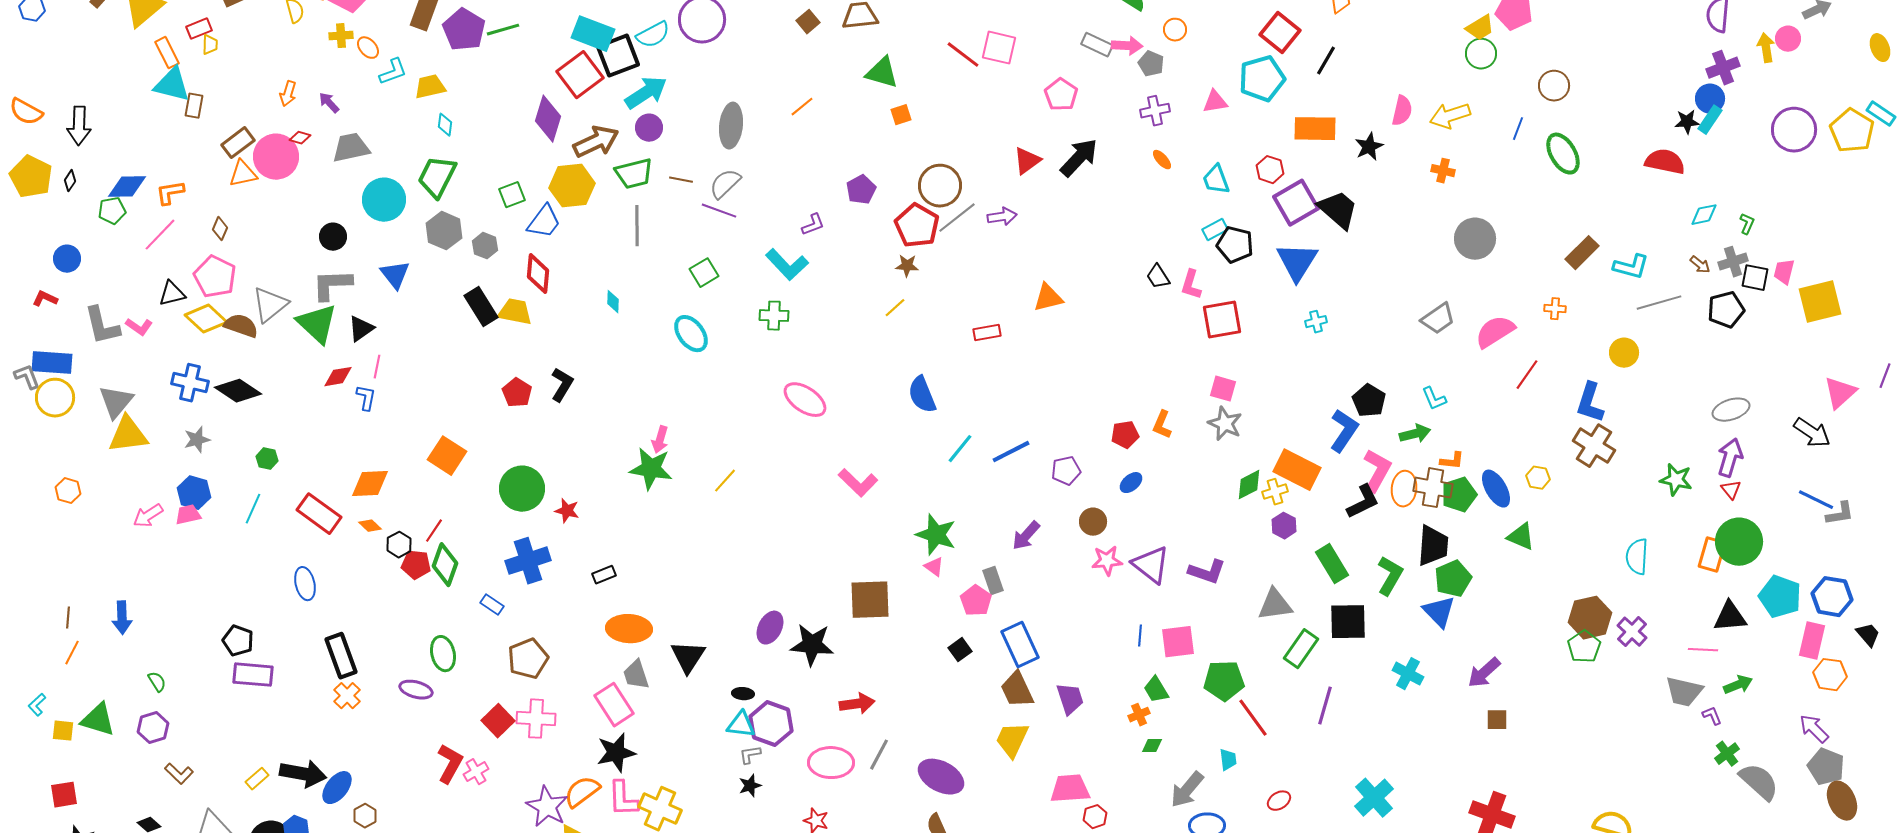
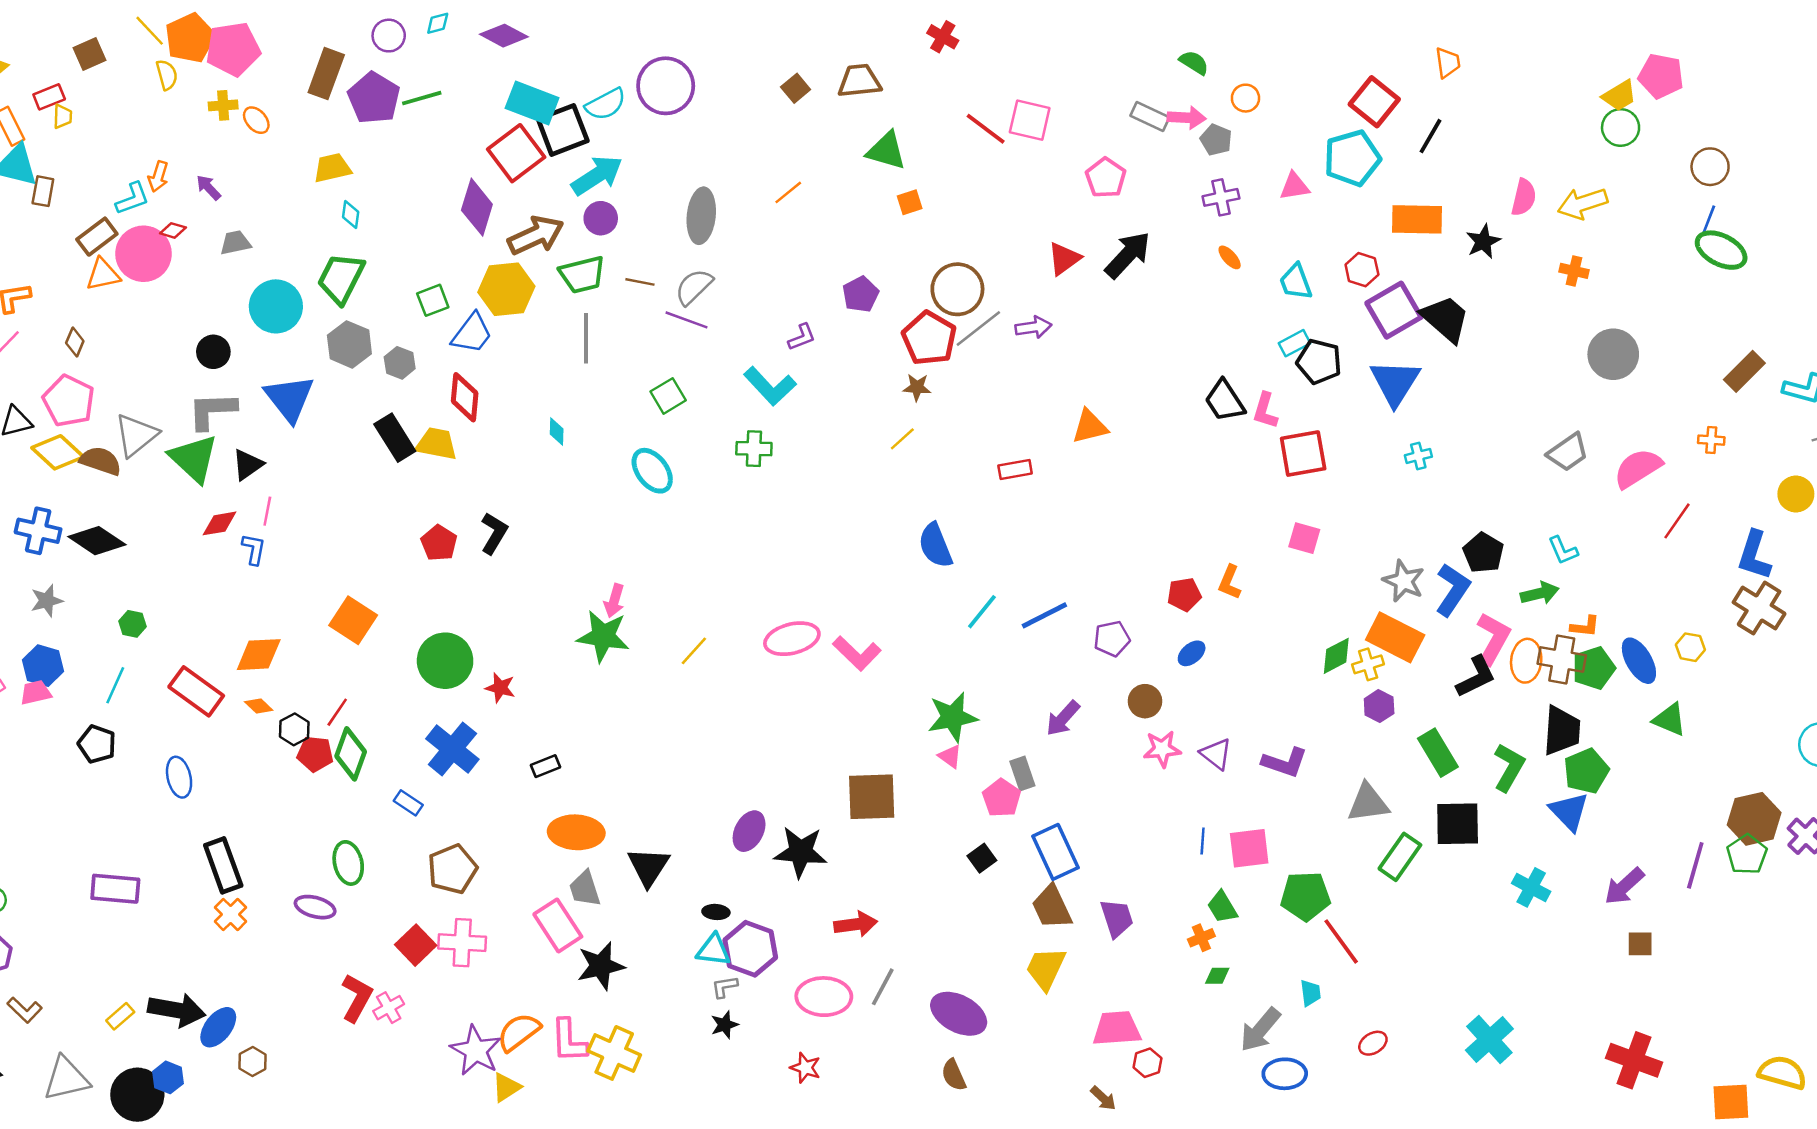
cyan L-shape: (393, 72) -> (132, 199), moved
blue line: (1518, 129) -> (1709, 219), moved
gray trapezoid: (351, 148) -> (235, 243), size x0.7
green ellipse: (1563, 154) -> (1721, 250), turned -33
blue triangle: (395, 275) -> (289, 398), size x1.4
black trapezoid: (1158, 277) -> (1225, 401), size x1.4
pink ellipse: (805, 400) -> (792, 639), moved, turned -48
gray star: (1225, 424) -> (1404, 581), moved
green star: (936, 535) -> (953, 717), turned -30
blue cross: (528, 561) -> (452, 749), turned -33
purple triangle: (1151, 565) -> (1216, 754), size x0.7
black pentagon: (238, 641) -> (97, 744), moved
purple line: (1325, 706) -> (1695, 865), moved
black star: (616, 753) -> (601, 966), moved

